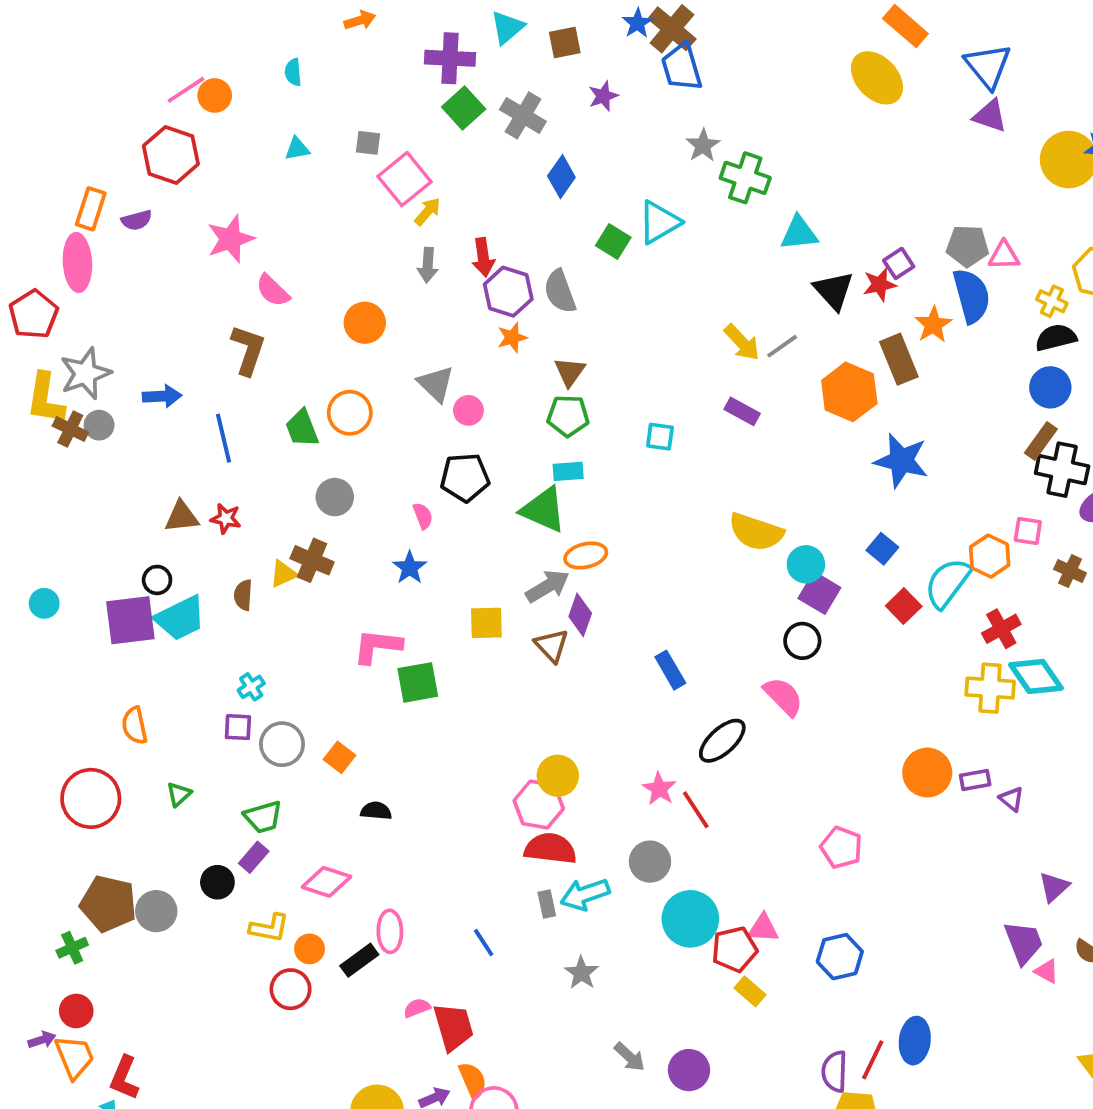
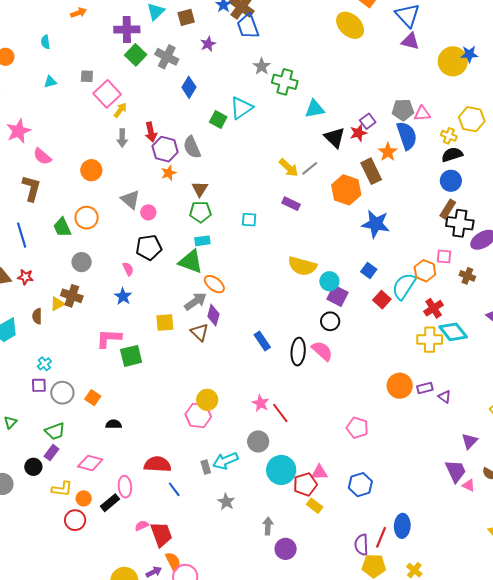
orange ellipse: (586, 556) -> (214, 284), turned 55
black ellipse: (722, 741) -> (298, 352), moved, turned -40
red semicircle: (550, 849) -> (157, 464), moved
gray arrow: (630, 1057) -> (268, 526), moved, turned -126

